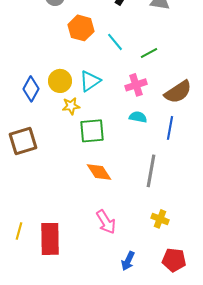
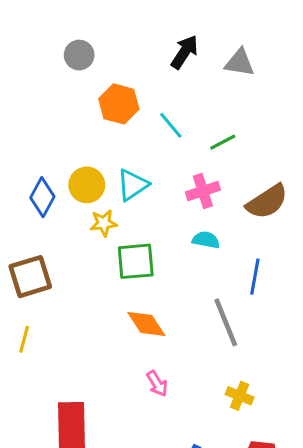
blue line: (170, 128) -> (255, 277), moved
gray line: (151, 171) -> (226, 322), turned -32
pink arrow: (106, 222) -> (157, 384), moved, size x0.7
yellow line: (19, 231) -> (24, 339), moved

